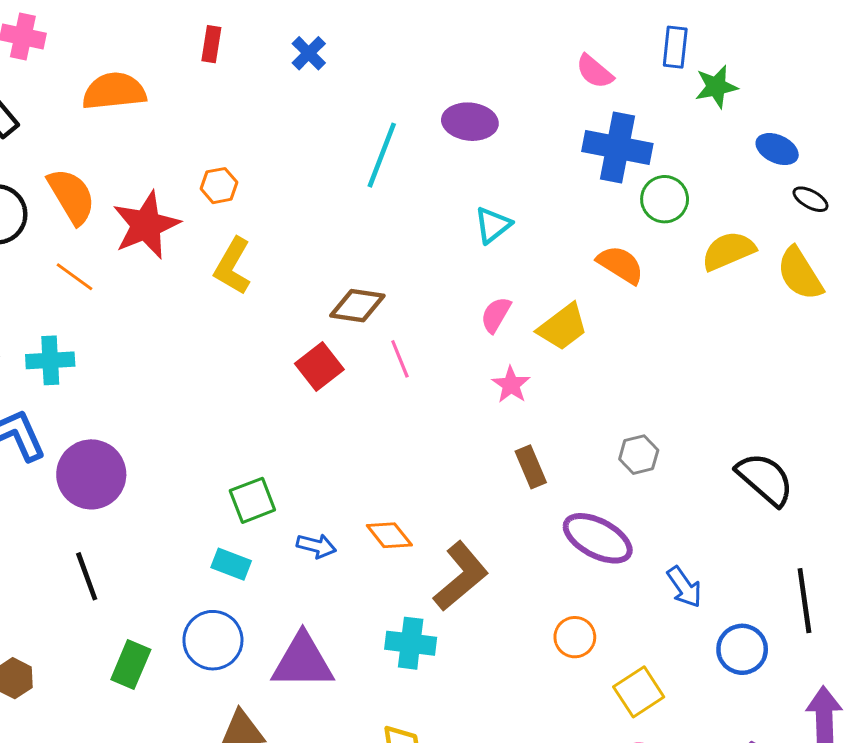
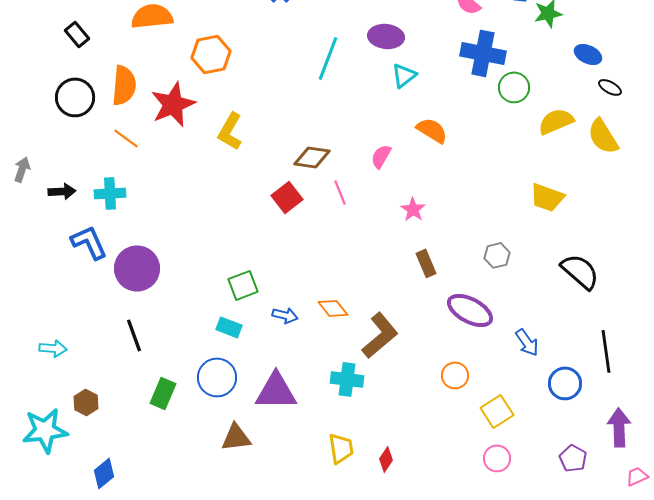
orange hexagon: (219, 186) -> (211, 54), moved, size x1.6
orange semicircle: (72, 196) -> (124, 85), turned 36
cyan triangle: (493, 225) -> (404, 75), moved
orange semicircle: (620, 265) -> (432, 130), moved
pink semicircle: (496, 315) -> (381, 156), moved
yellow trapezoid: (563, 327) -> (547, 197), moved, turned 57

